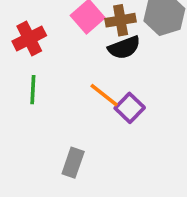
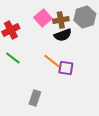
green line: (33, 90) -> (13, 58), turned -56
purple square: (130, 108) -> (66, 68), turned -35

